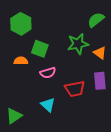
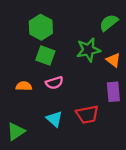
green hexagon: (21, 24) -> (41, 27), moved
orange semicircle: (21, 61) -> (24, 86), moved
red trapezoid: (75, 89) -> (87, 114), moved

